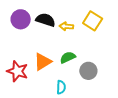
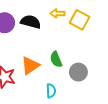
yellow arrow: (66, 26) -> (57, 13), moved
green semicircle: (68, 57) -> (56, 59), turned -84

